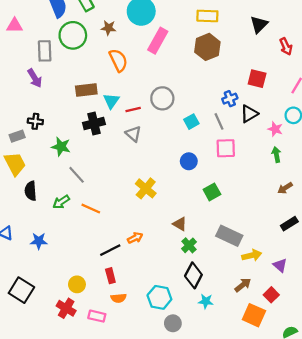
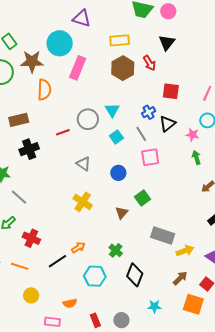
brown star: (108, 28) -> (32, 62), size x1.6
red arrow: (286, 46) -> (149, 63), moved
orange semicircle: (118, 60) -> (44, 90), turned 35
cyan triangle: (111, 101) -> (112, 110), moved
gray triangle: (133, 134) -> (83, 164), moved
orange line: (91, 209) -> (20, 266), moved
brown triangle: (180, 224) -> (122, 213), moved, turned 48
green cross: (189, 245) -> (116, 250), moved
red rectangle: (110, 276) -> (95, 320), moved
cyan hexagon: (159, 297) -> (95, 276), moved
cyan star: (206, 301) -> (154, 306), moved
red cross: (66, 308) -> (31, 238), moved

